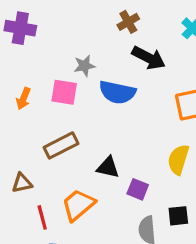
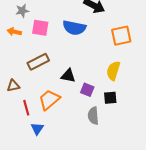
gray star: (84, 66) -> (22, 11), moved
orange arrow: (23, 99) -> (14, 32), turned 80
black square: (178, 216) -> (110, 98), moved

